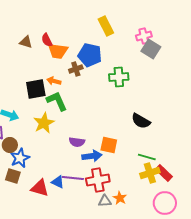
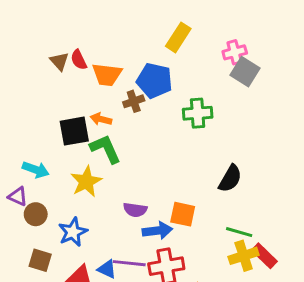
yellow rectangle: (106, 26) -> (178, 37), turned 60
red semicircle: (47, 40) -> (79, 60), moved
brown triangle: (26, 42) -> (59, 61), turned 32
black semicircle: (141, 121) -> (230, 179), turned -90
blue star: (20, 158) -> (73, 232), moved

